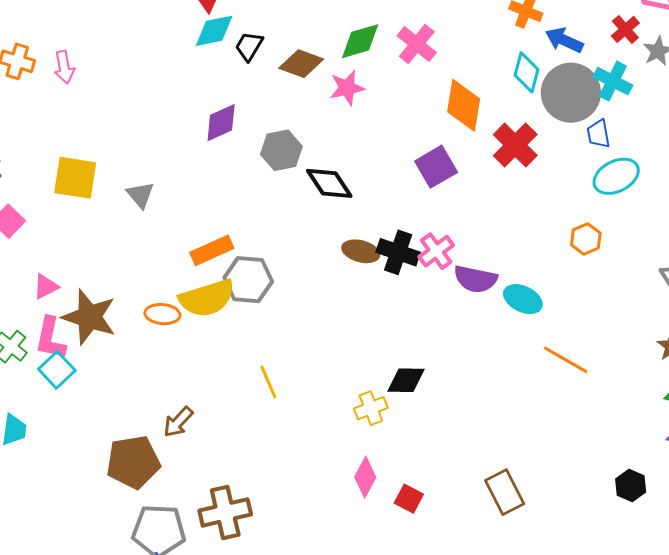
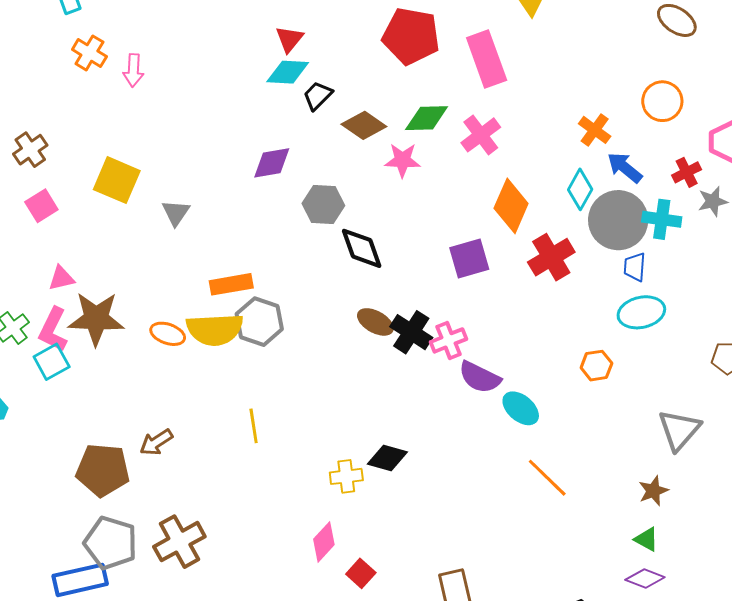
cyan cross: (613, 81) -> (662, 219), turned -33
brown star: (89, 317) -> (96, 319), turned -30
brown cross: (225, 512) -> (179, 542), turned -30

